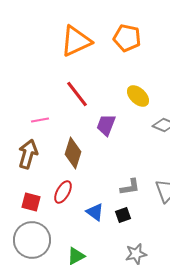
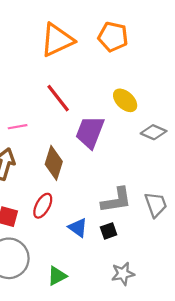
purple trapezoid: (106, 125) -> (90, 132), size x1.4
gray L-shape: (130, 187) -> (116, 200), size x1.4

